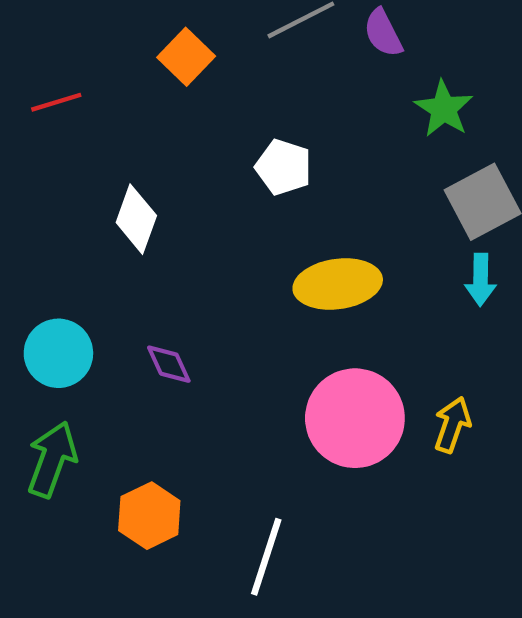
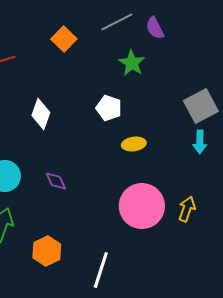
green star: (444, 109) -> (132, 63), moved
white pentagon: (284, 167) -> (109, 108), moved
yellow ellipse: (338, 284) -> (134, 144), size x0.6

